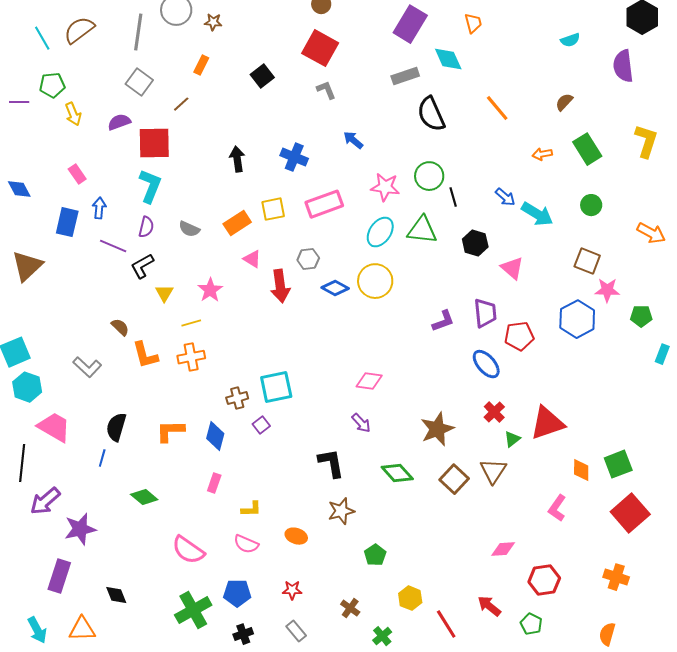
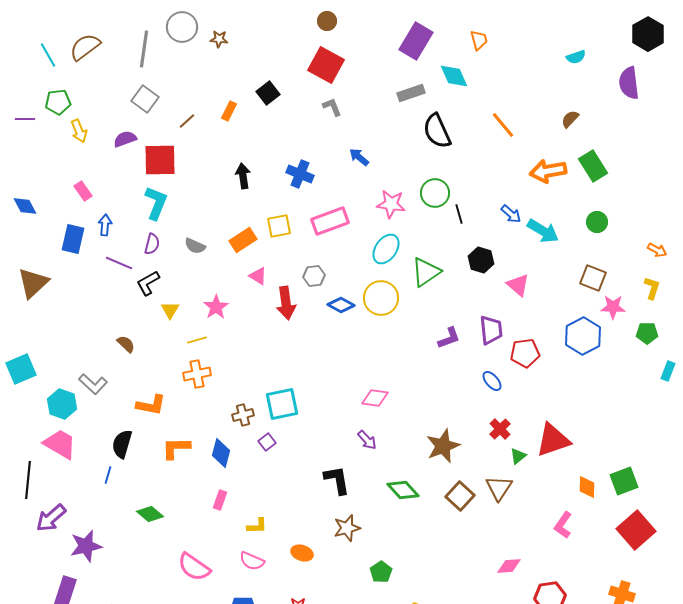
orange rectangle: (201, 65) -> (229, 111), moved
yellow L-shape: (646, 141) -> (652, 288), moved, size x0.7
orange arrow: (542, 154) -> (548, 171), size x1.8
green triangle: (422, 230) -> (426, 272), moved, turned -40
orange arrow: (651, 233) -> (657, 250), size x0.7
orange L-shape: (145, 355) -> (151, 405), moved, turned -64
blue ellipse: (486, 364) -> (492, 381), size x0.7
cyan hexagon: (27, 387) -> (62, 404), moved

